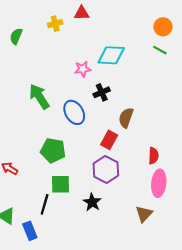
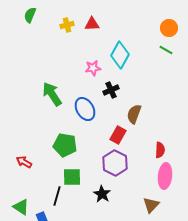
red triangle: (82, 13) -> (92, 24), moved
green semicircle: (16, 36) -> (30, 15), moved
cyan diamond: (111, 55) -> (120, 55), turned -64

